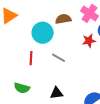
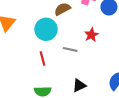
red star: (89, 41) -> (91, 35), moved

